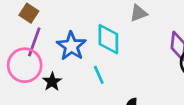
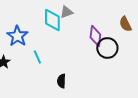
cyan diamond: (108, 39) -> (52, 20), moved

